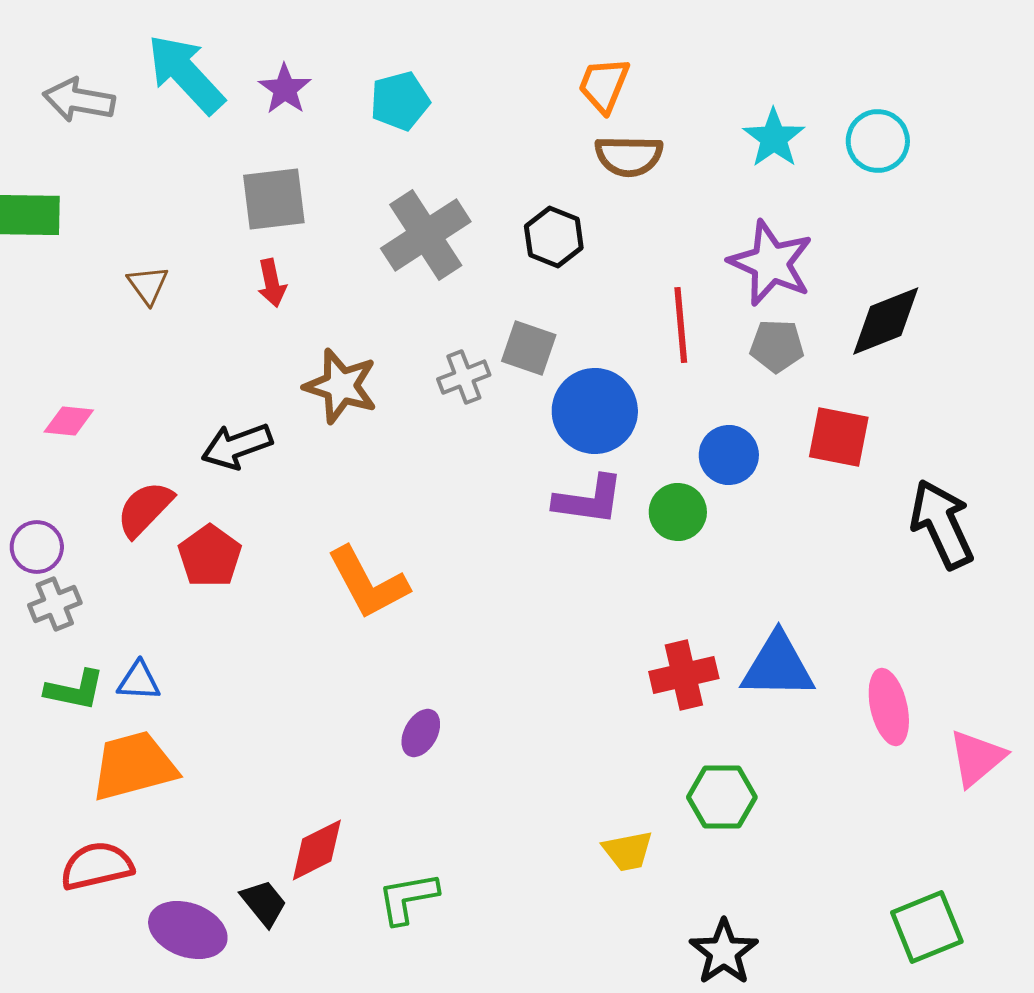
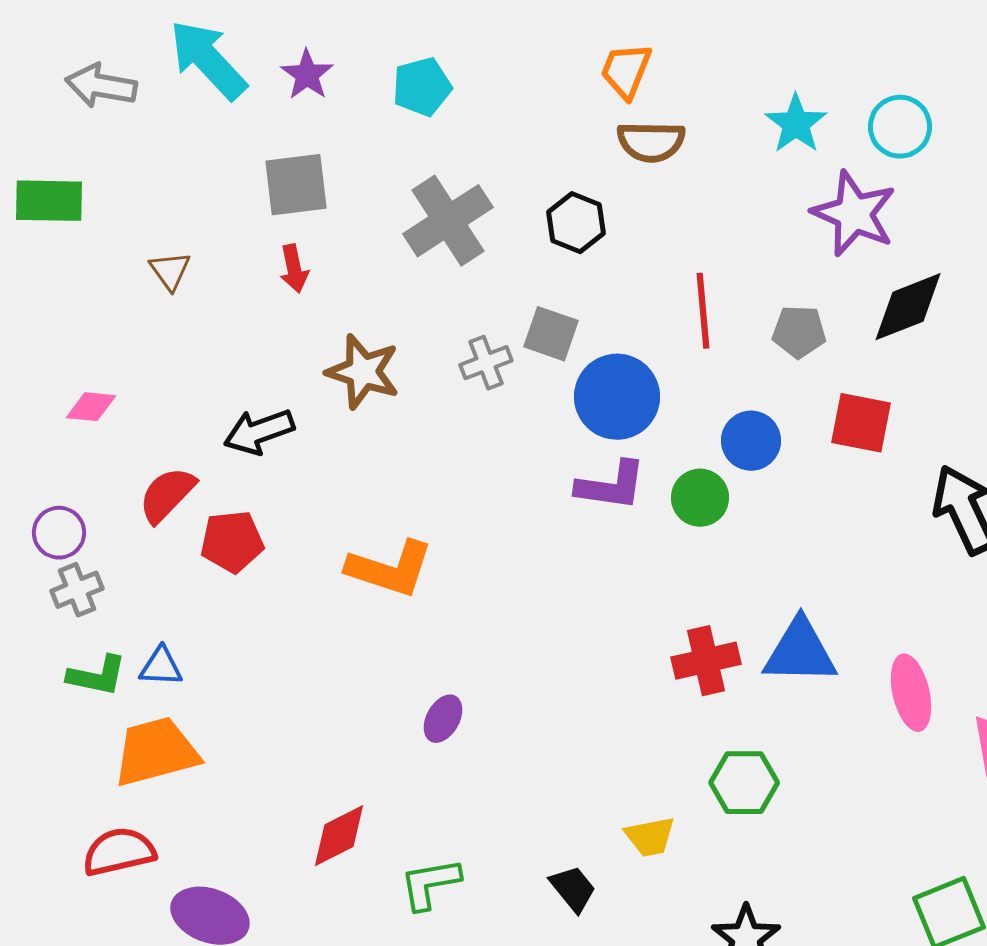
purple star: (771, 263) -> (854, 214), moved
red pentagon: (210, 556) -> (232, 542), turned 30
orange L-shape: (368, 583) -> (390, 569), turned -44
black trapezoid: (264, 903) -> (573, 889), moved

